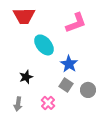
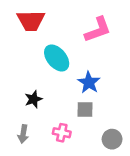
gray square: (66, 85) -> (85, 110), turned -32
gray circle: (88, 90) -> (112, 139), moved
pink cross: (48, 103) -> (62, 133), turned -32

